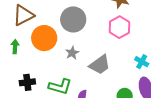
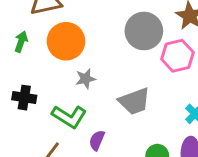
gray circle: (73, 19) -> (144, 31), moved
gray star: (72, 53) -> (86, 79), moved

